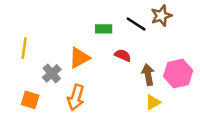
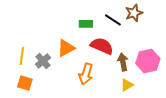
yellow line: (24, 48) -> (22, 56), moved
red semicircle: (123, 55) -> (102, 46), size x1.6
orange arrow: (76, 97) -> (86, 74), moved

